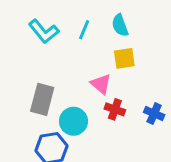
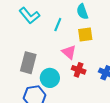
cyan line: (84, 30) -> (58, 25), moved

